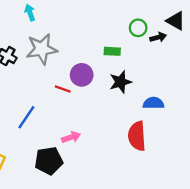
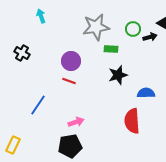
gray star: (42, 49) -> (96, 27), moved
purple circle: (82, 75) -> (71, 61), moved
black pentagon: (49, 161) -> (70, 146), moved

